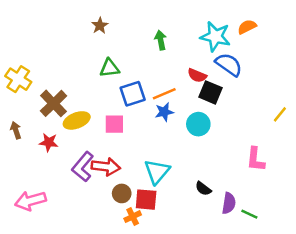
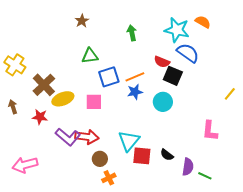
orange semicircle: (247, 27) -> (203, 22), turned 56
purple L-shape: (83, 167) -> (68, 137), turned -90
red square: (146, 200) -> (142, 156), moved

